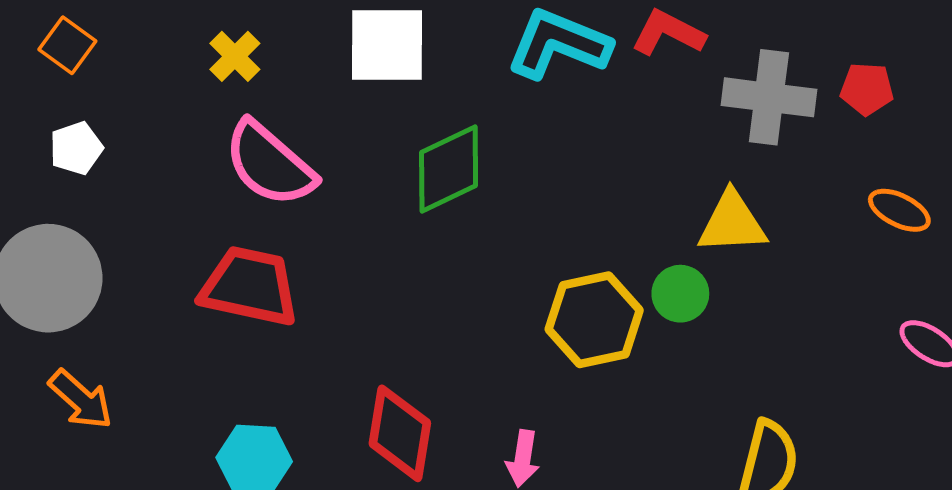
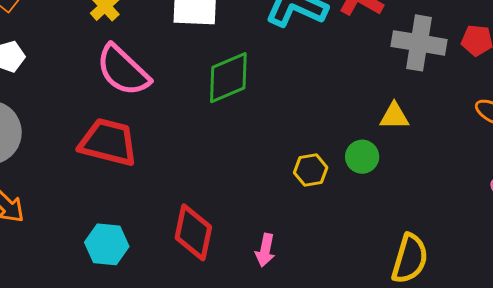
yellow triangle: (732, 223) -> (394, 116), size x0.7
yellow hexagon: (594, 320) -> (311, 170), size x0.6

